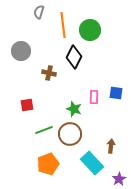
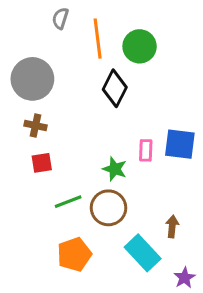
gray circle: (21, 51) -> (32, 79), size x1.4
brown cross: (49, 73) -> (36, 126), moved
blue square: (116, 93) -> (180, 144), size x1.5

